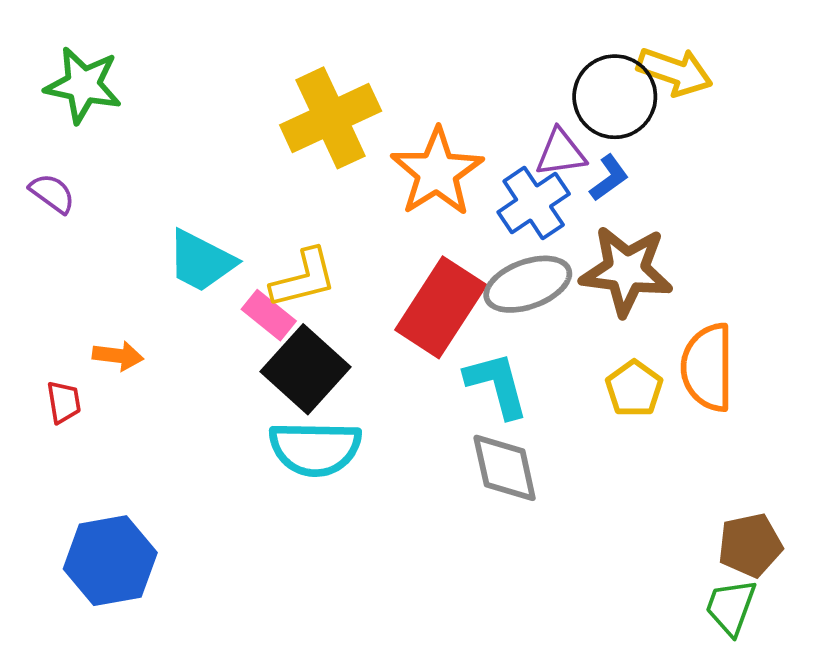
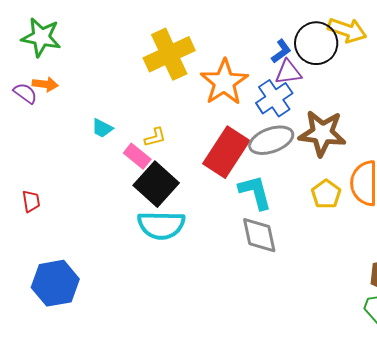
blue L-shape: (609, 178) -> (281, 51), moved
cyan trapezoid: (201, 261) -> (102, 128), size x0.6
yellow L-shape: (304, 278) -> (155, 137), size x0.6
orange arrow: (118, 356) -> (45, 84), moved

